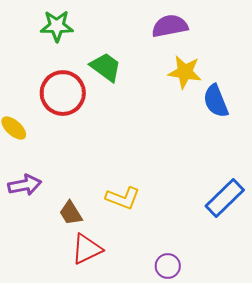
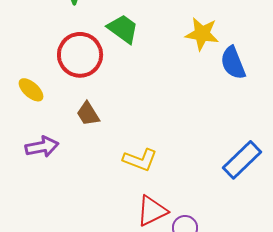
brown trapezoid: (71, 213) -> (88, 114), moved
red triangle: (87, 249) -> (152, 211), moved

